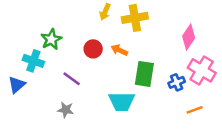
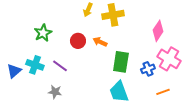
cyan cross: (33, 61) -> (35, 65), moved
cyan trapezoid: (122, 101) -> (119, 92), moved, turned 70

